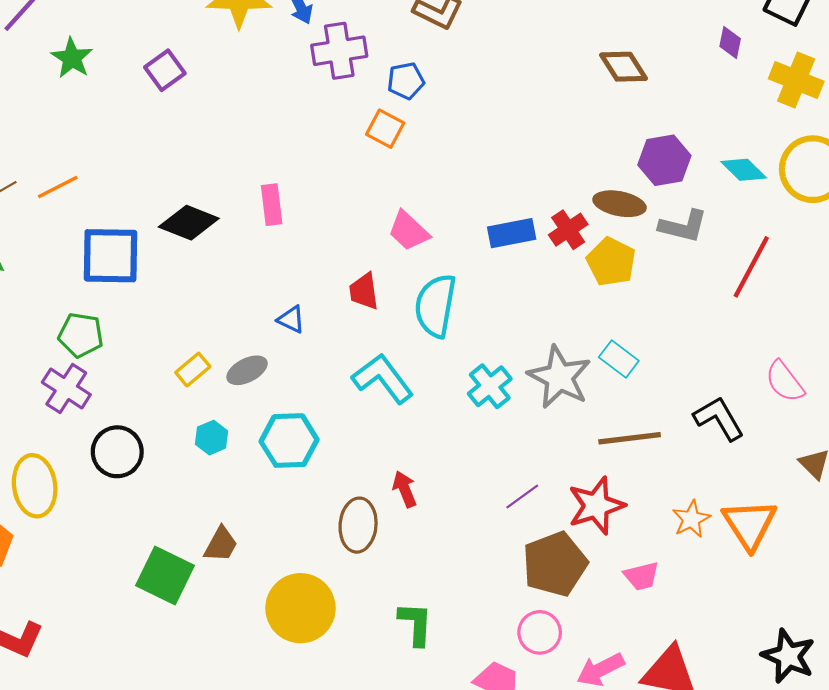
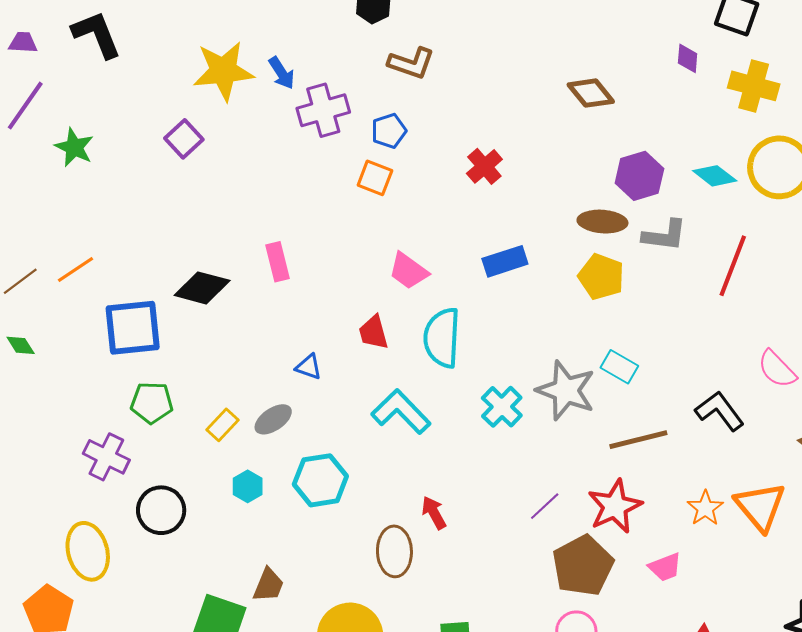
purple square: (165, 70) -> (184, 139), moved
red cross: (568, 230) -> (484, 166), moved
green pentagon: (81, 335) -> (152, 403), moved

